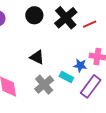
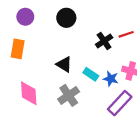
black cross: (66, 18) -> (104, 41), moved, size x0.7
cyan rectangle: (66, 77) -> (91, 74), moved

